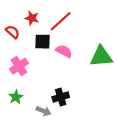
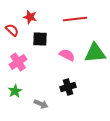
red line: (61, 21) -> (75, 19), moved, turned 35
pink semicircle: (64, 51) -> (67, 55), moved
black cross: (61, 97) -> (68, 87), moved

